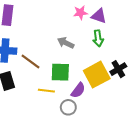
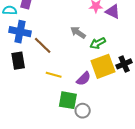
green arrow: (98, 38) -> (98, 43), moved, turned 63
green square: (60, 72) -> (68, 100), moved
gray circle: (68, 107) -> (83, 111), moved

